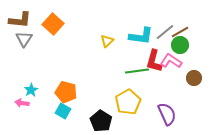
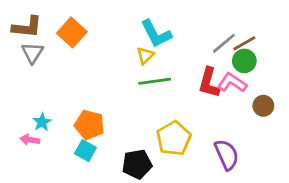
cyan L-shape: (141, 36) -> (156, 34), moved, turned 55
green line: (137, 71) -> (155, 81), moved
black pentagon: (101, 121) -> (137, 164), turned 30

